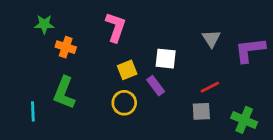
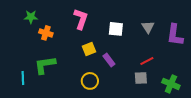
purple L-shape: (250, 50) -> (175, 35), turned -75
white square: (166, 59) -> (116, 29), moved
green L-shape: (64, 93) -> (45, 65), turned 60
yellow circle: (124, 103) -> (90, 81), moved

